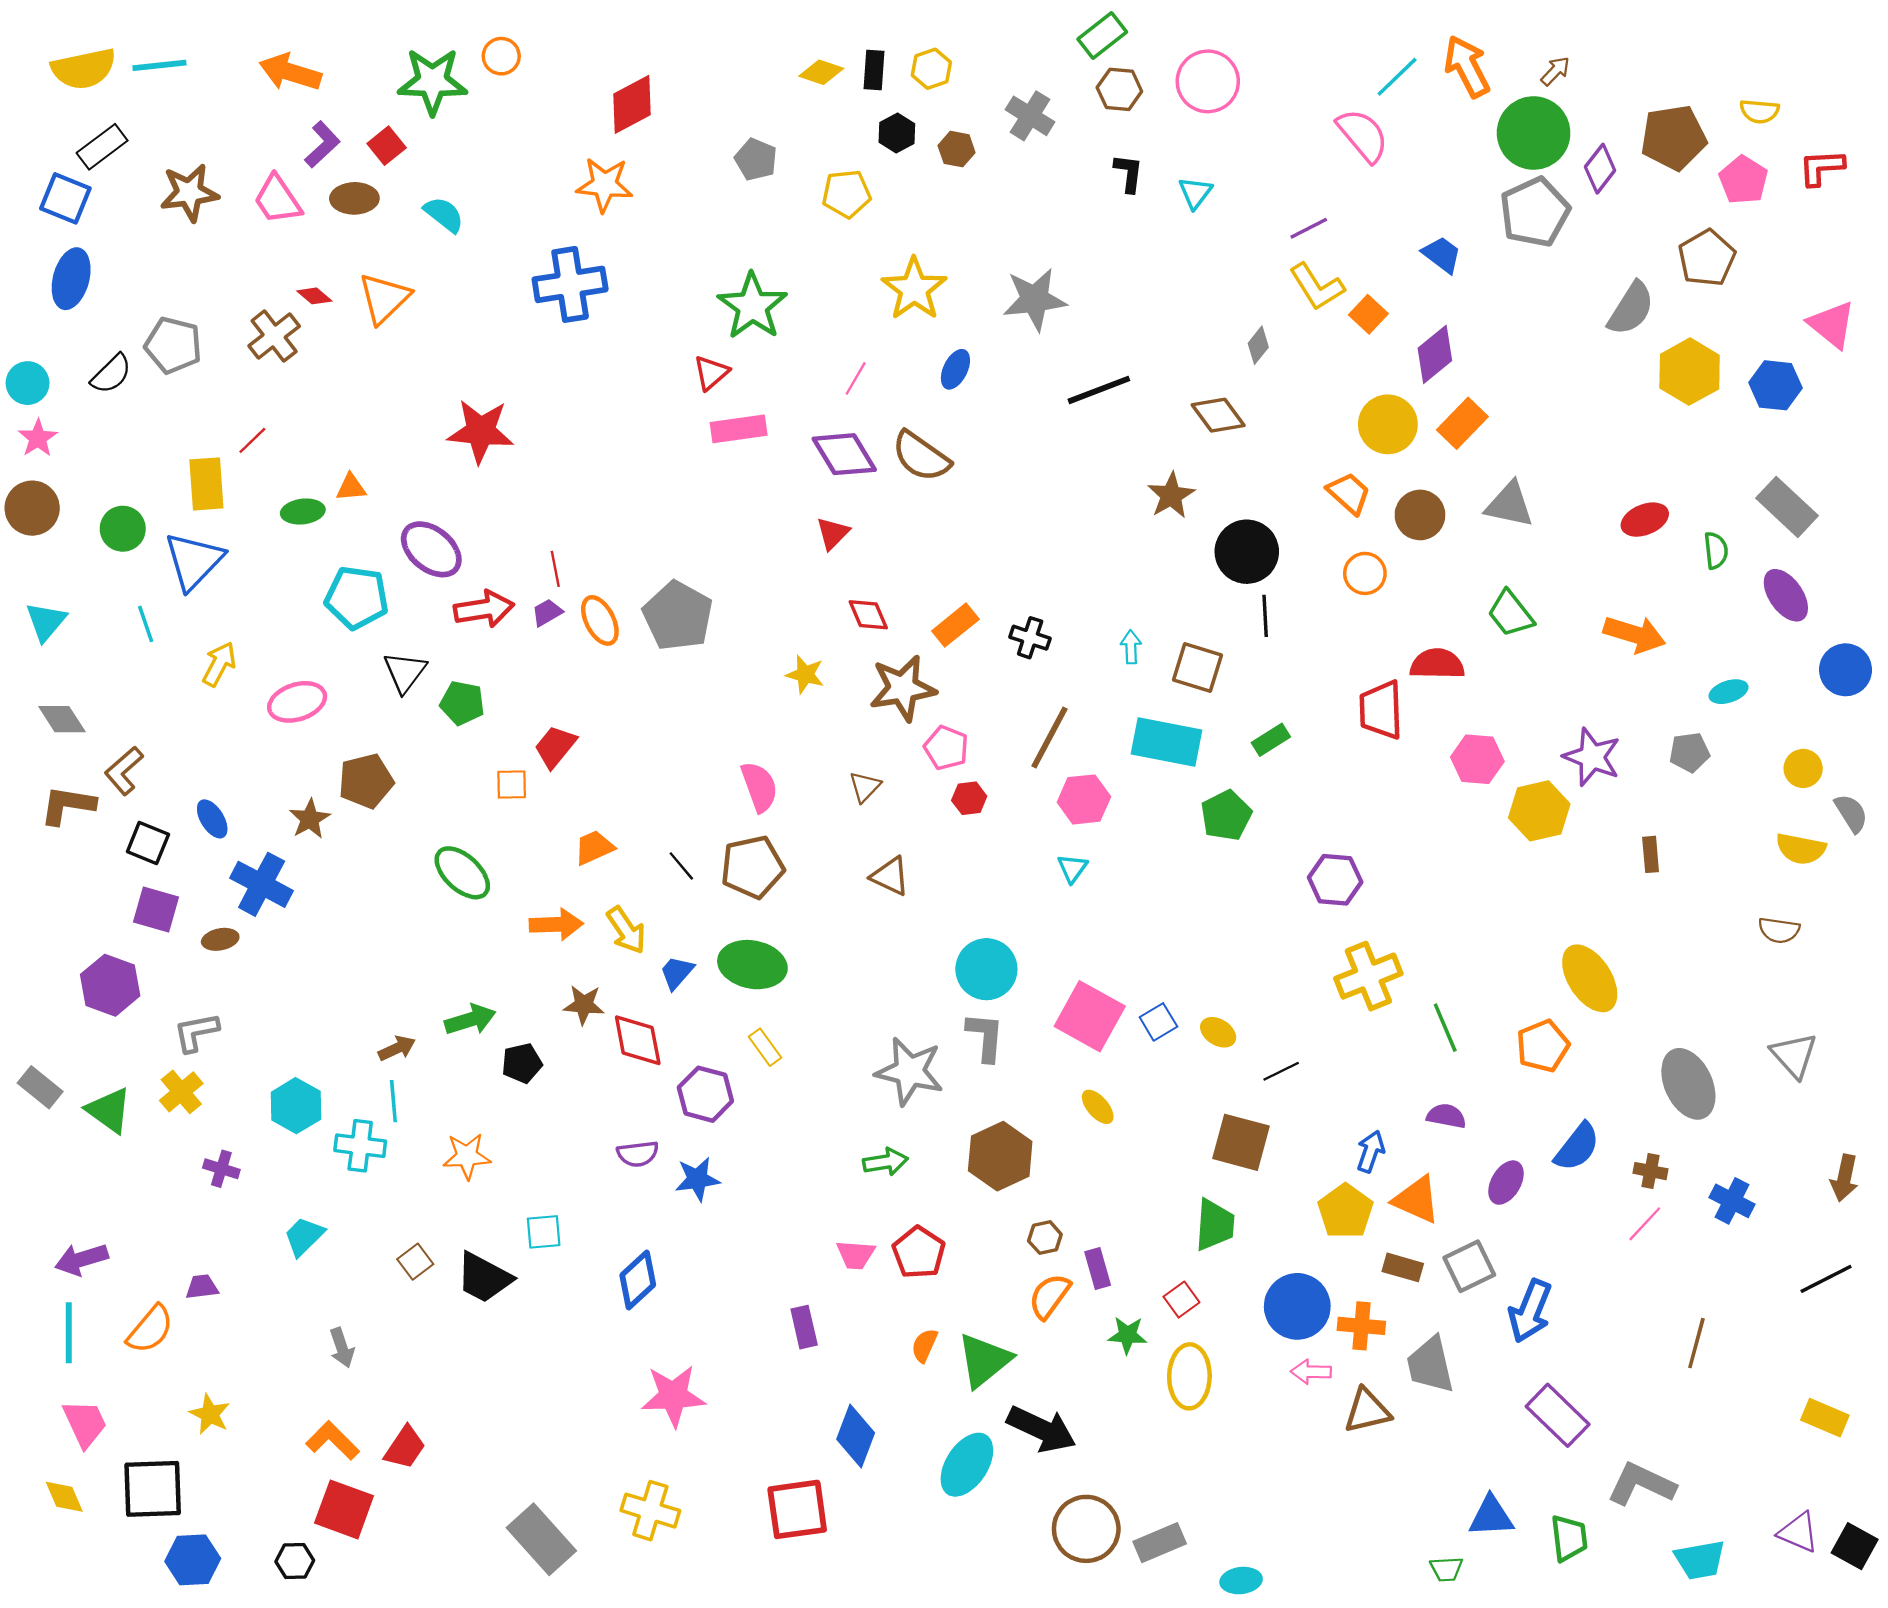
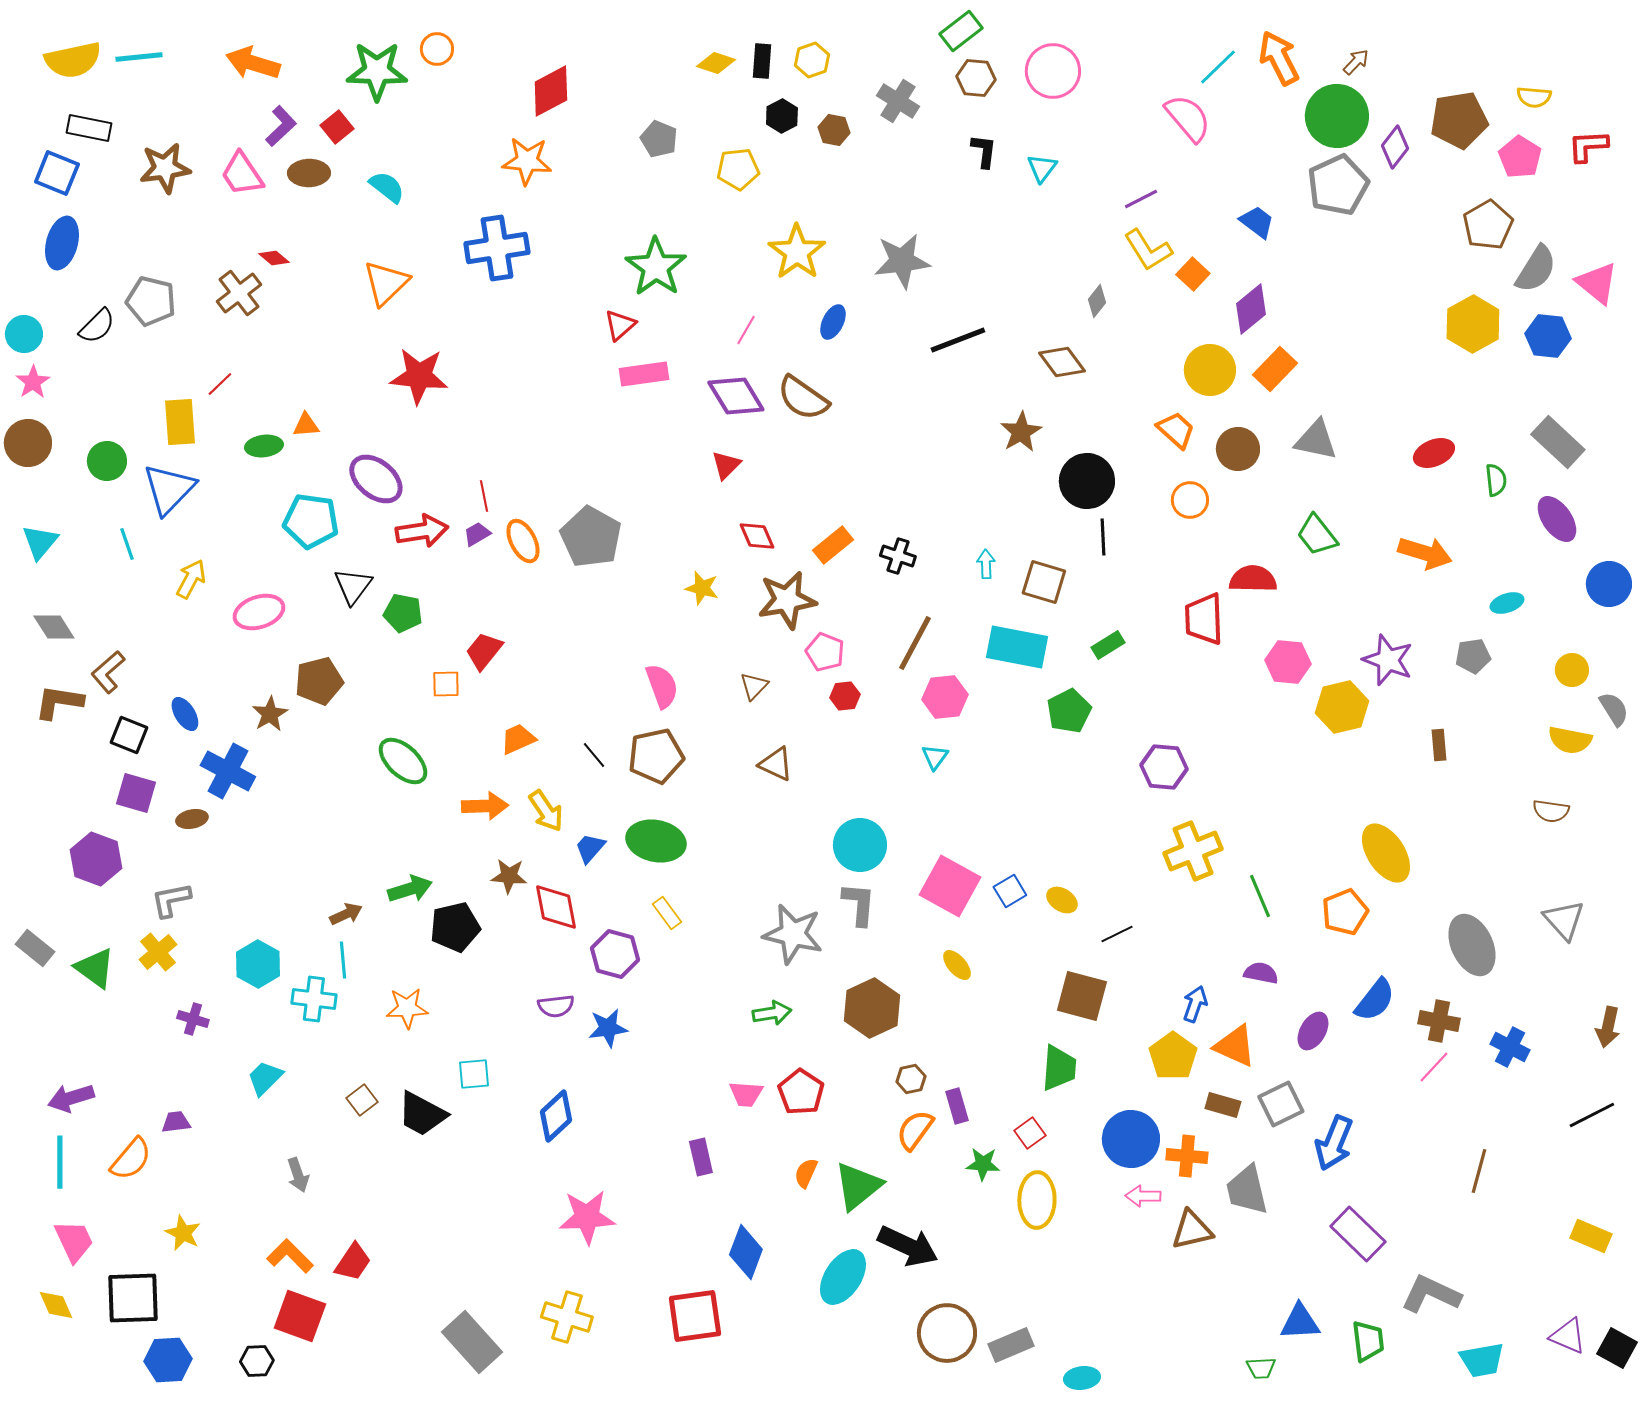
black rectangle: (102, 147) -> (89, 128), turned 48
orange triangle: (384, 298) -> (386, 283), moved
gray semicircle: (1631, 308) -> (1536, 269), moved
black pentagon: (522, 1063) -> (455, 927), size x1.4
brown cross: (1651, 1171) -> (1439, 1021), size x1.4

